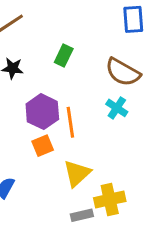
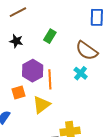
orange square: (43, 146) -> (19, 93), moved
yellow triangle: (77, 173) -> (42, 105), moved

